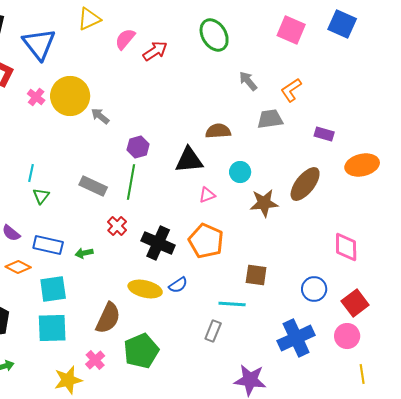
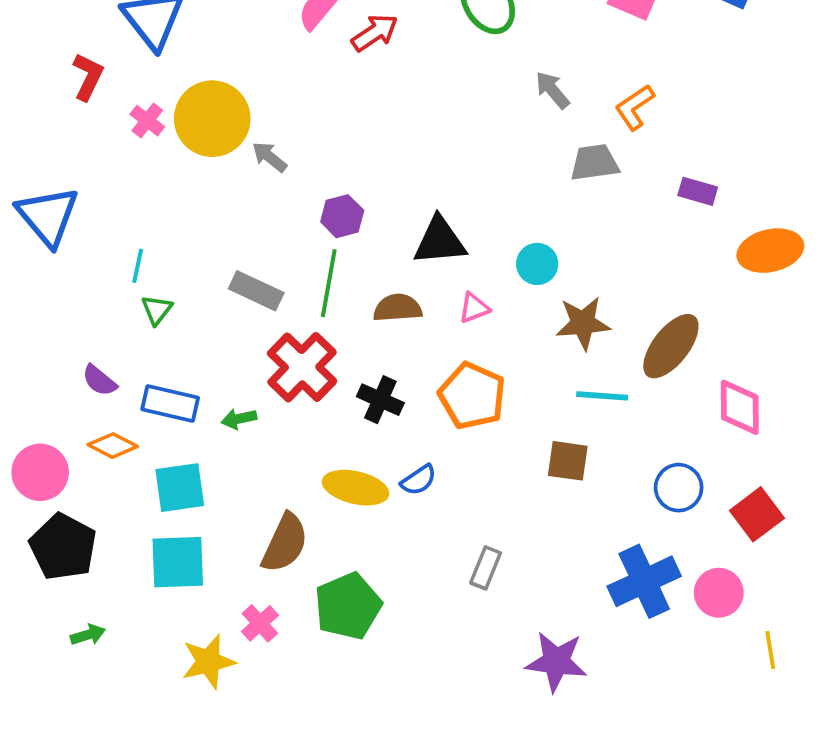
brown semicircle: (218, 131) -> (398, 308), moved
brown ellipse: (305, 184) -> (671, 346), moved
red cross: (117, 226) -> (302, 367), size x1.8
black cross: (158, 243) -> (380, 400), size x0.7
cyan line: (232, 304) -> (602, 396), moved
pink circle: (347, 336) -> (719, 593), moved

